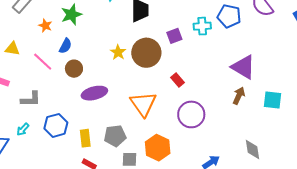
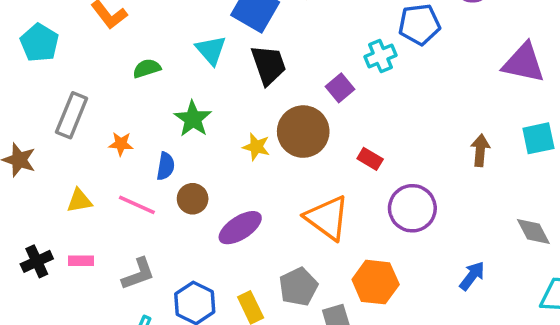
green star: (71, 15) -> (193, 119), moved
purple triangle: (243, 67) -> (524, 63), moved

